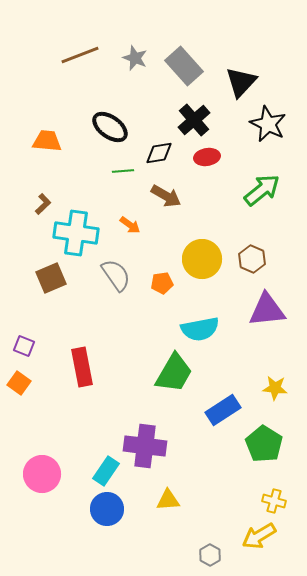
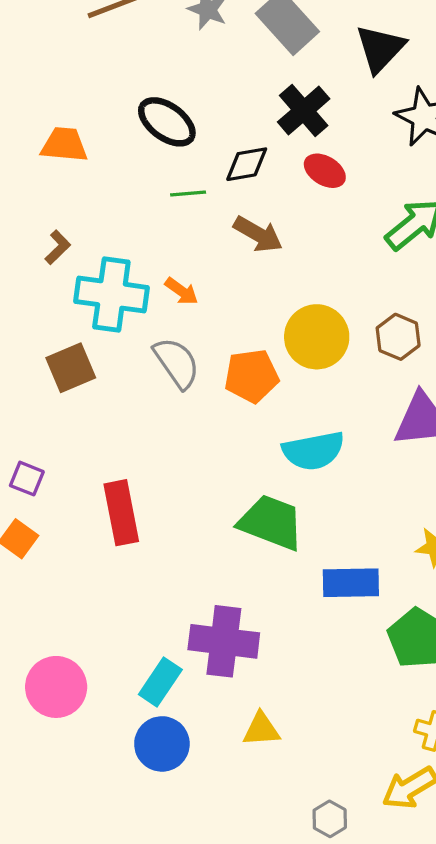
red ellipse: (207, 157) -> (325, 171), turned 40
orange arrow: (130, 225) -> (182, 291), moved
orange pentagon: (162, 283) -> (252, 376), size x1.5
green trapezoid: (174, 373) -> (271, 522), turned -99
blue rectangle: (223, 410) -> (351, 583), turned 32

